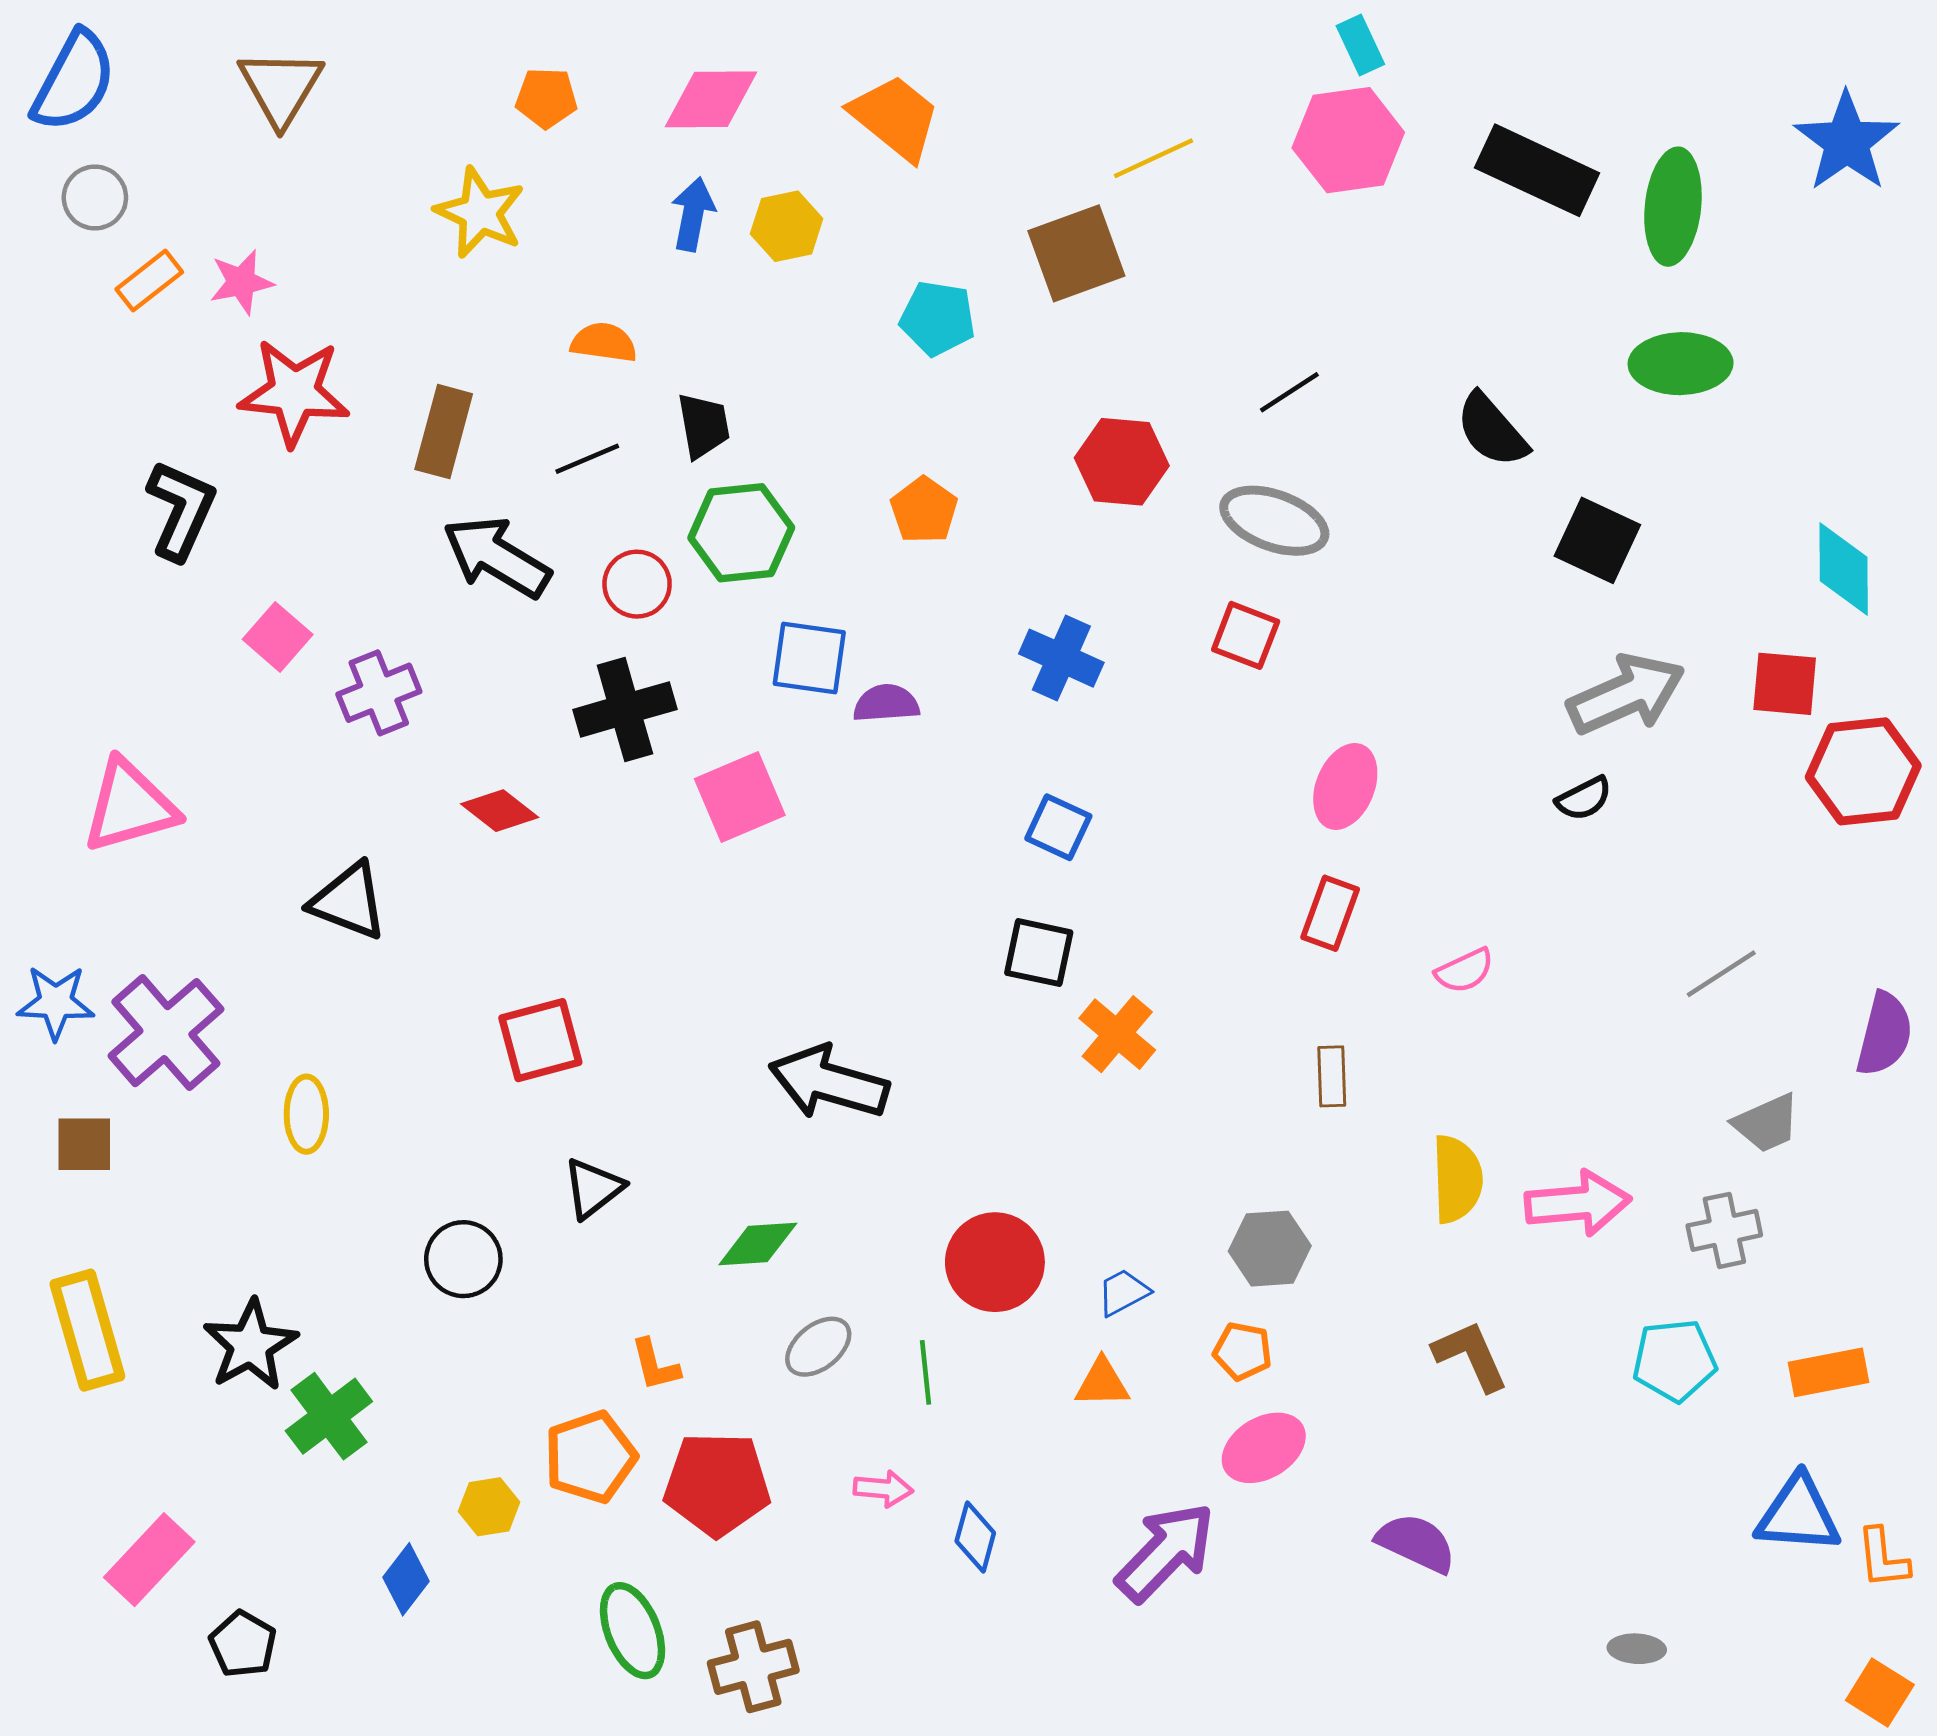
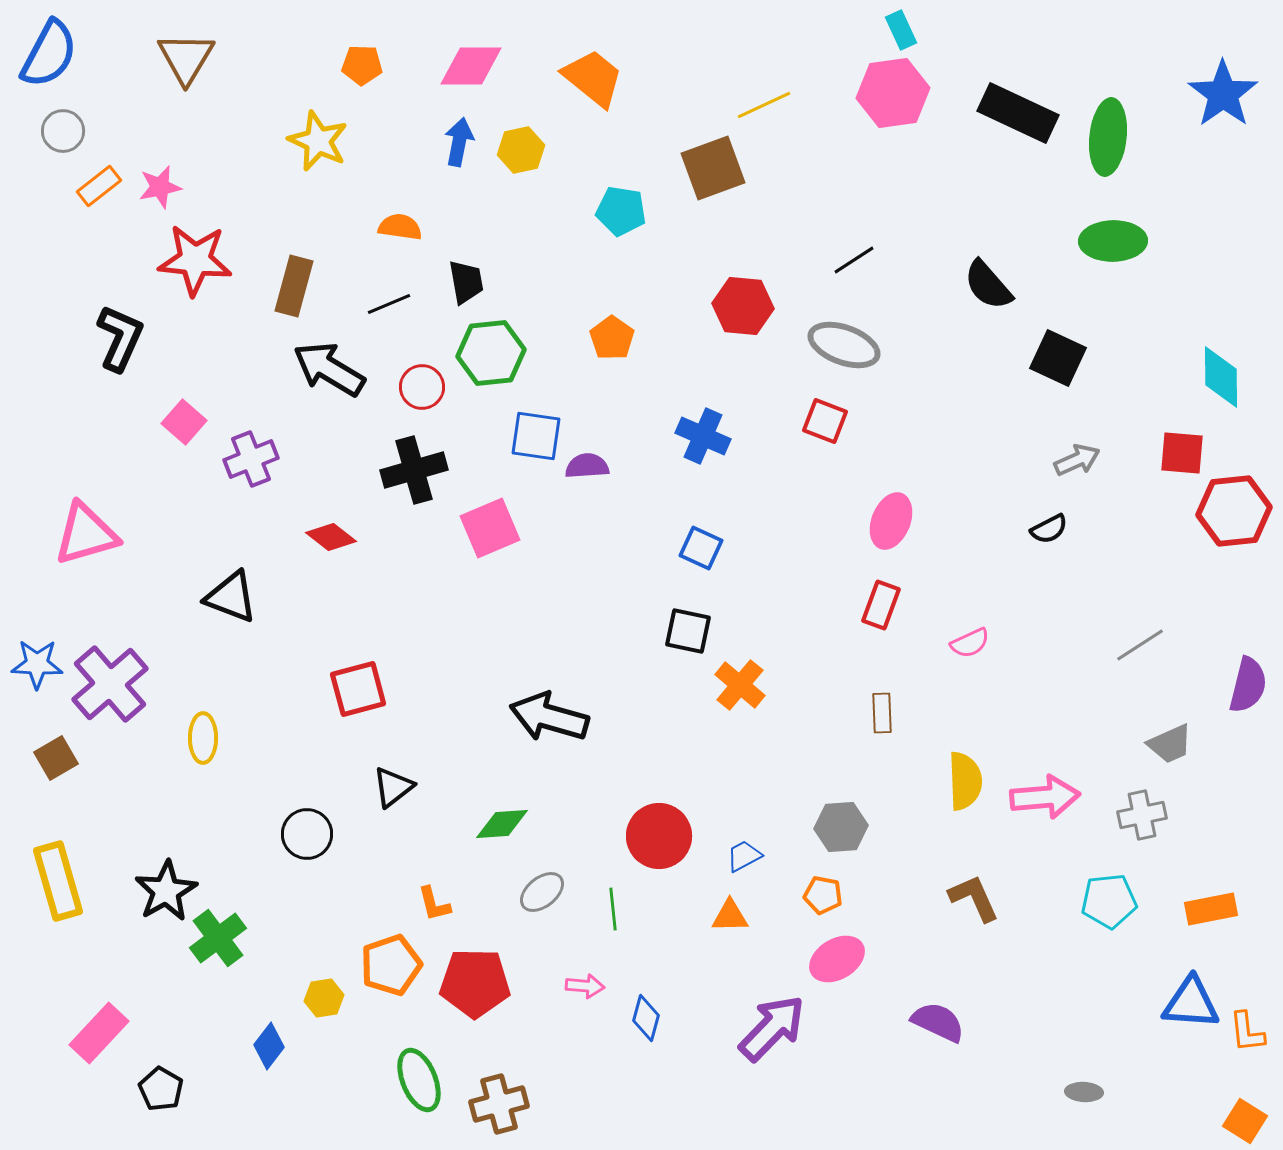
gray arrow: (1626, 694) -> (1077, 460), size x0.6
brown square: (84, 1144) -> (56, 758), turned -30

